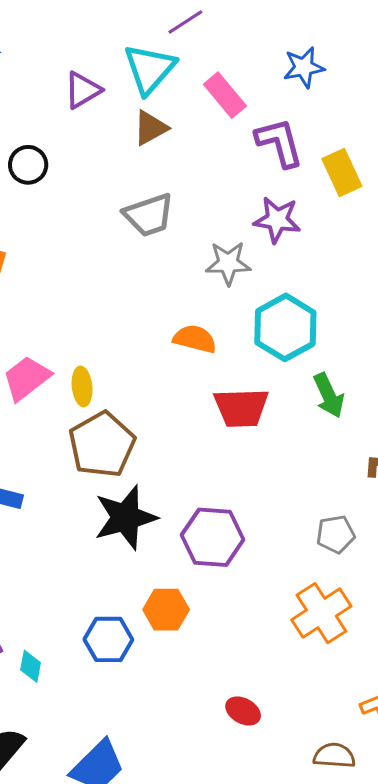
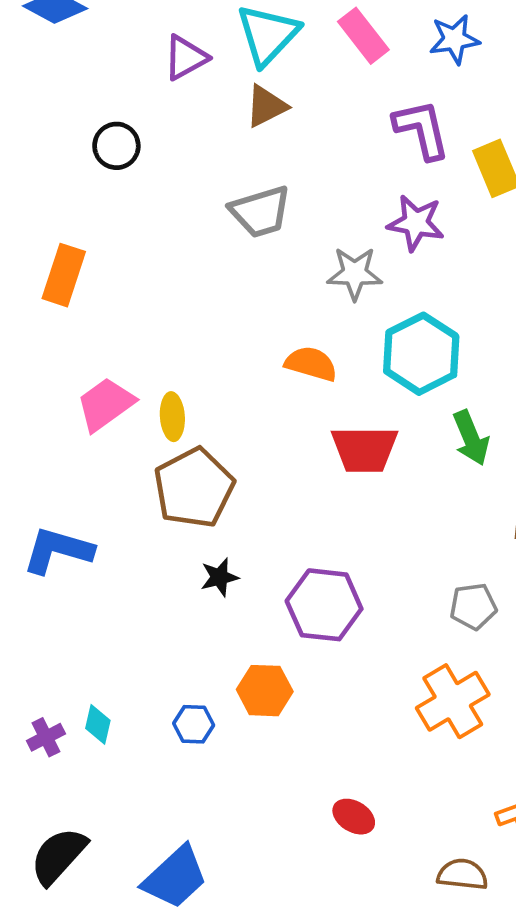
pink rectangle: (225, 95) -> (363, 36), moved
black star: (125, 517) -> (219, 577), size x0.5
blue hexagon: (108, 639) -> (194, 724), size x0.7
cyan diamond: (31, 666) -> (98, 724), moved

